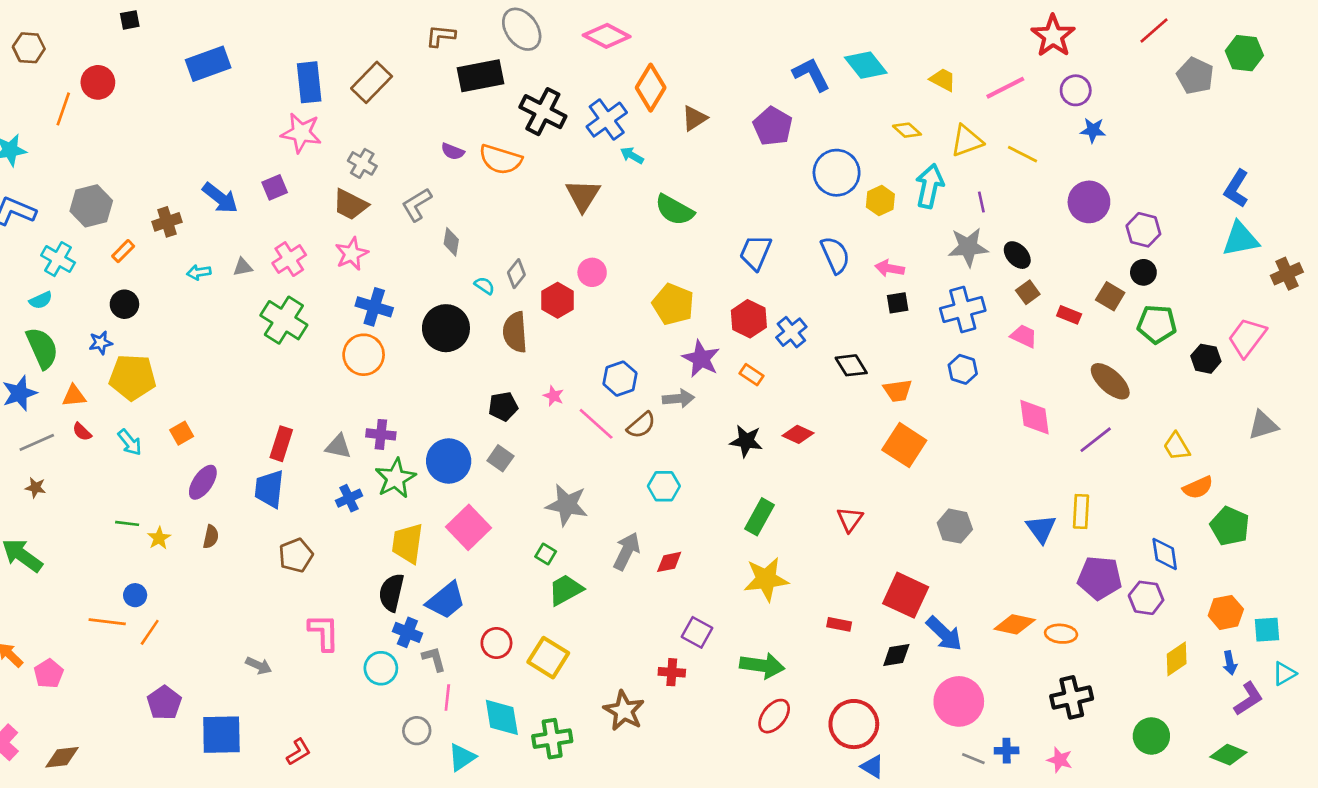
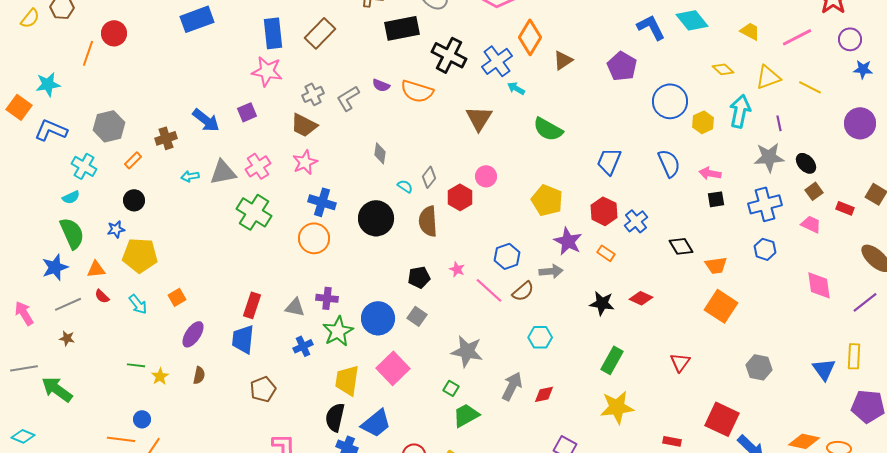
gray cross: (362, 163) -> (313, 94), turned 35
gray L-shape: (417, 205) -> (348, 98), moved
gray triangle: (243, 267) -> (223, 172), size x1.8

